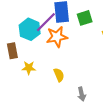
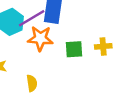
green square: (85, 18) -> (74, 49), moved

